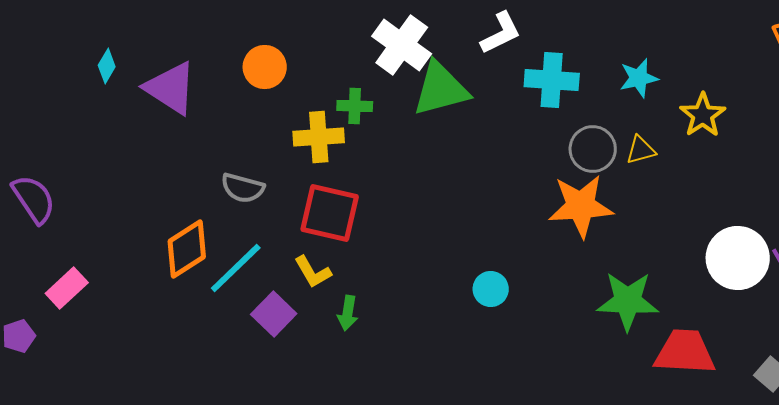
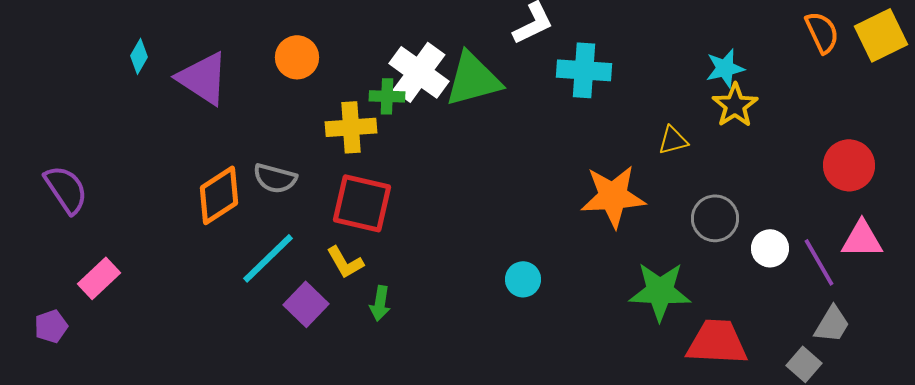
white cross: (402, 45) -> (419, 72), moved
cyan star: (639, 78) -> (725, 68), moved
gray circle: (593, 149) -> (715, 218), moved
orange diamond: (187, 249) -> (219, 195), moved
white circle: (738, 258) -> (770, 248), size x0.6

